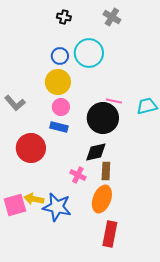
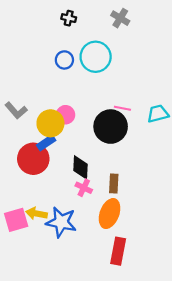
yellow circle: (58, 82) -> (50, 123), moved
blue rectangle: (59, 127) -> (46, 143), moved, turned -48
black diamond: (96, 152) -> (81, 167), moved, turned -75

